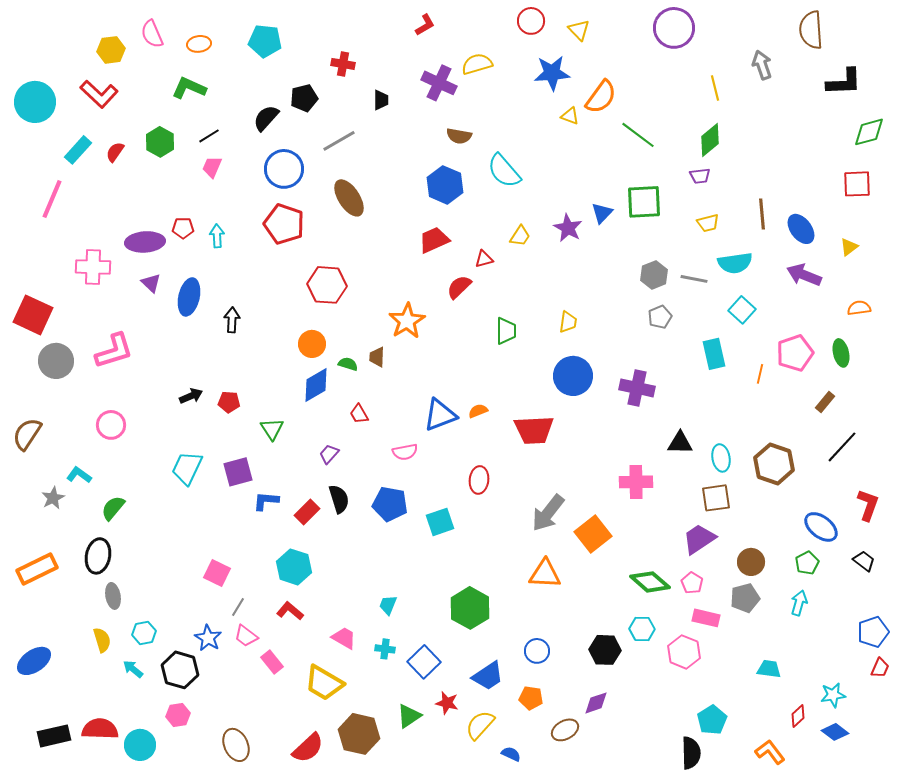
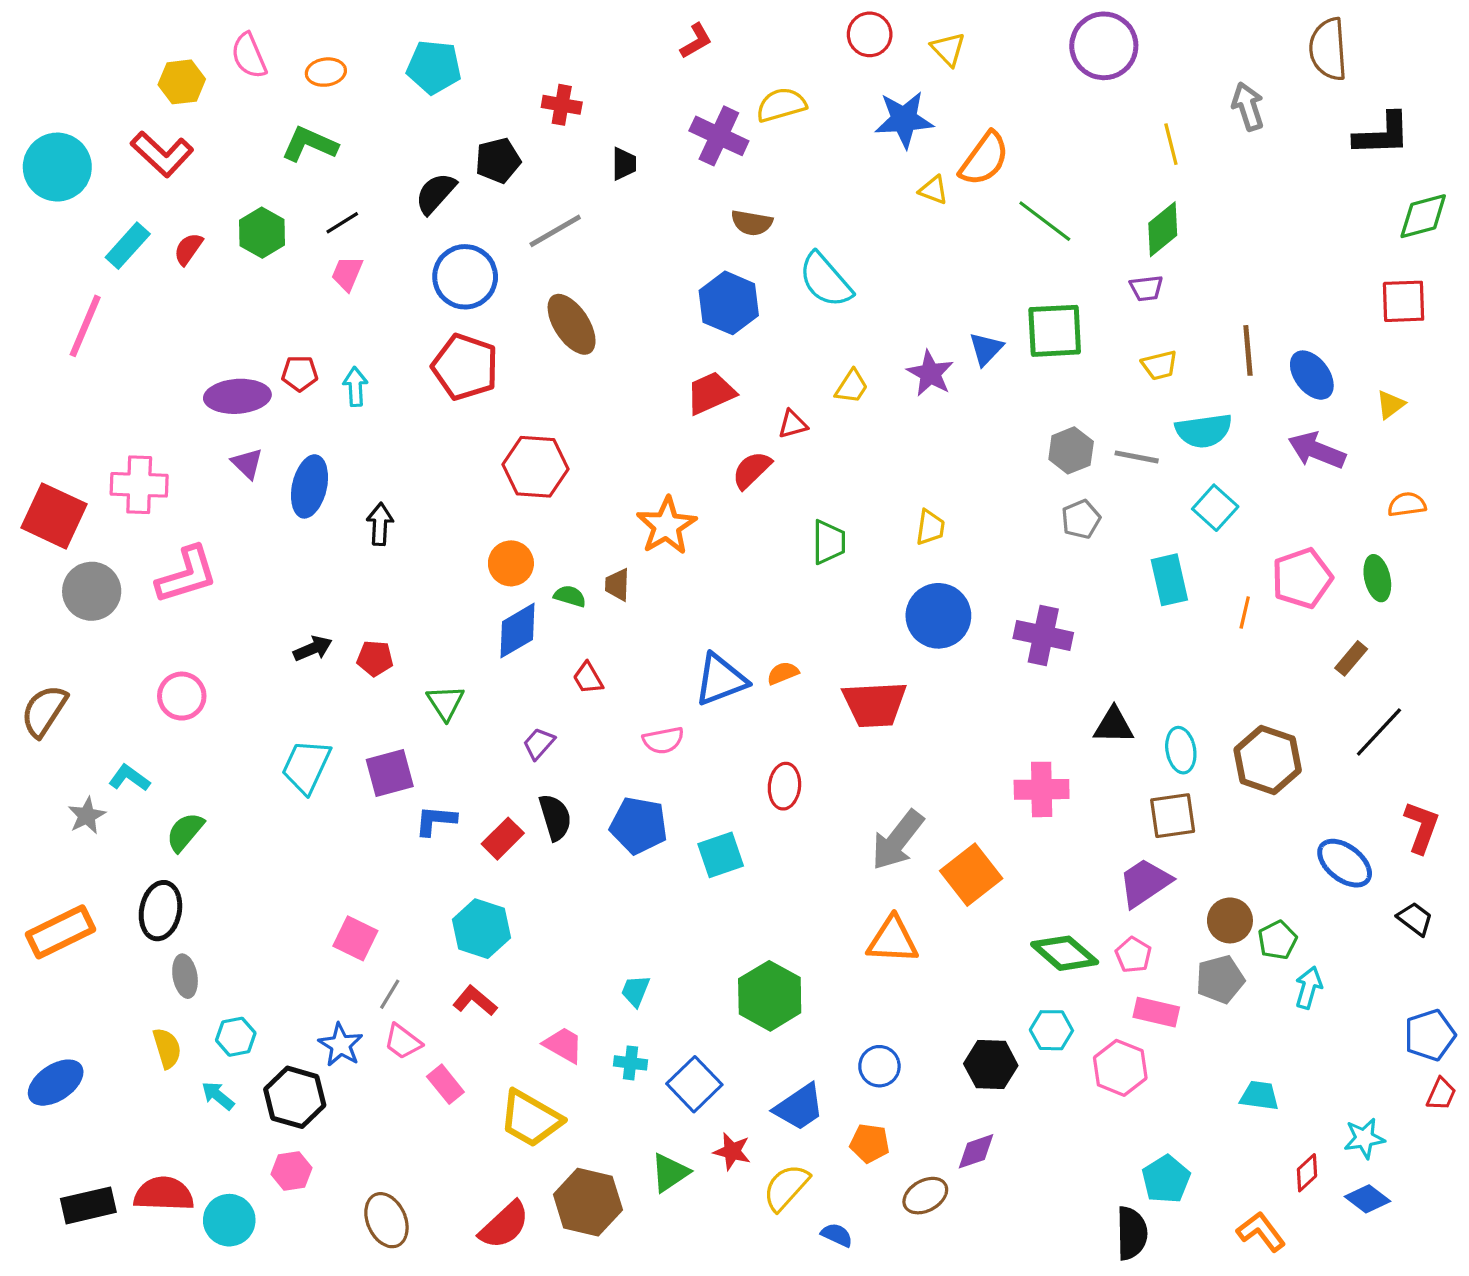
pink cross: (93, 267) -> (139, 485), moved
green pentagon: (807, 563) -> (1277, 940), moved

